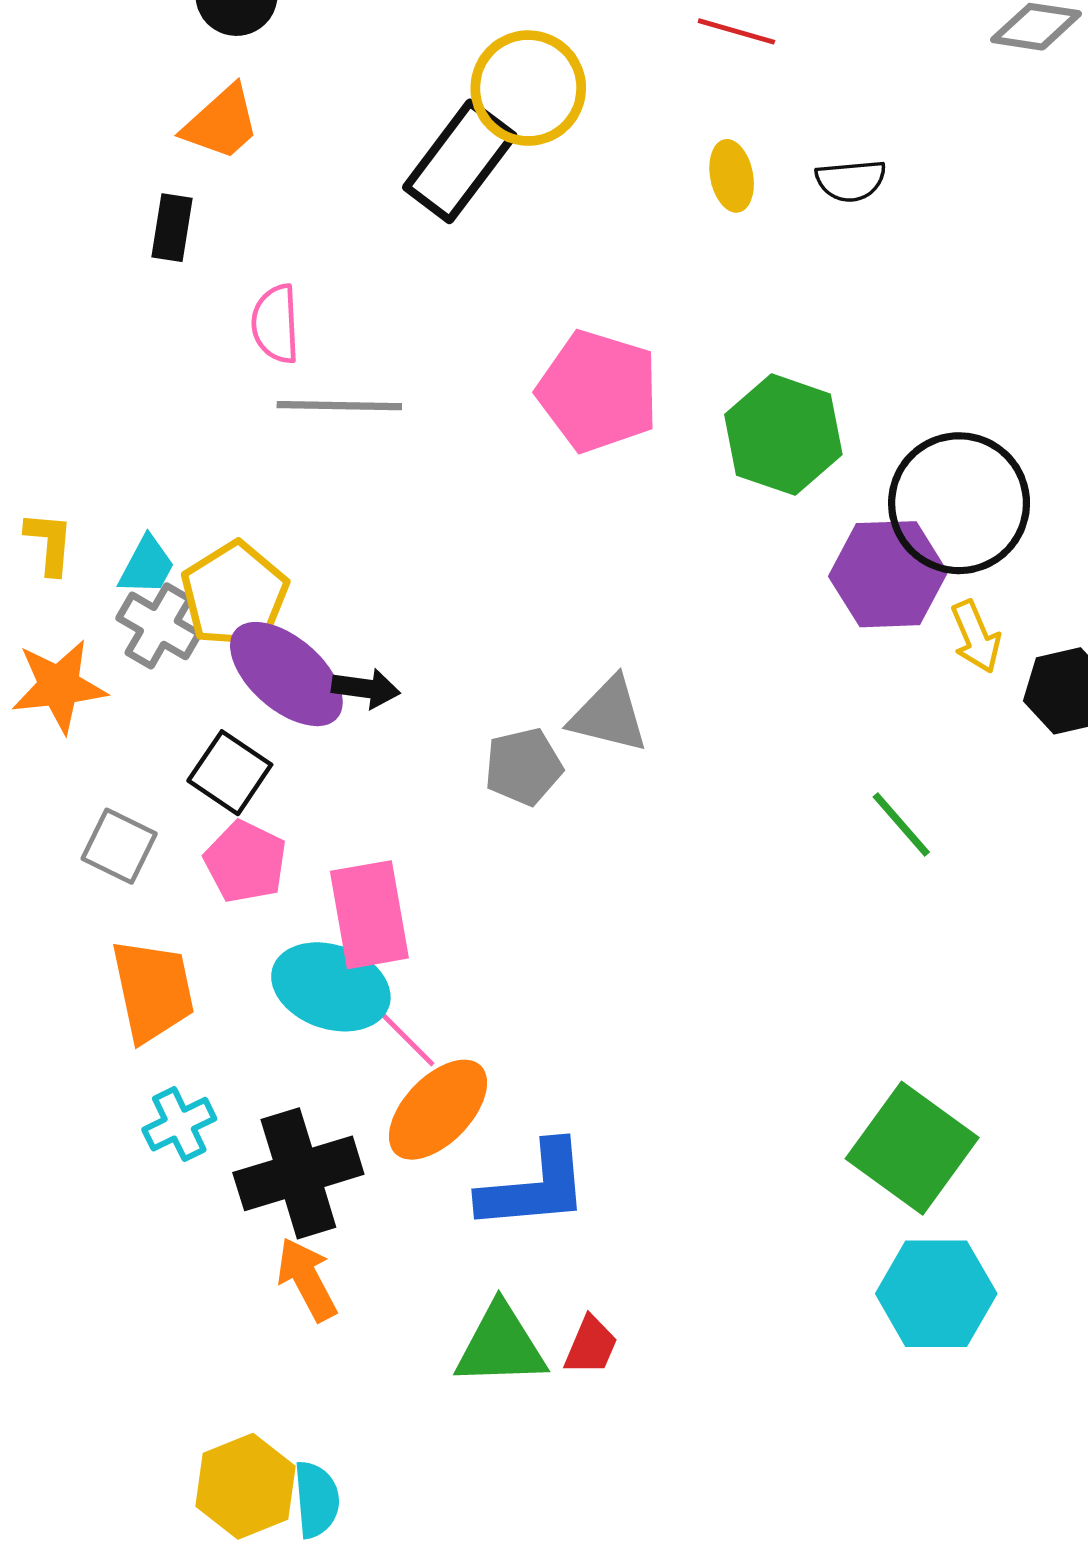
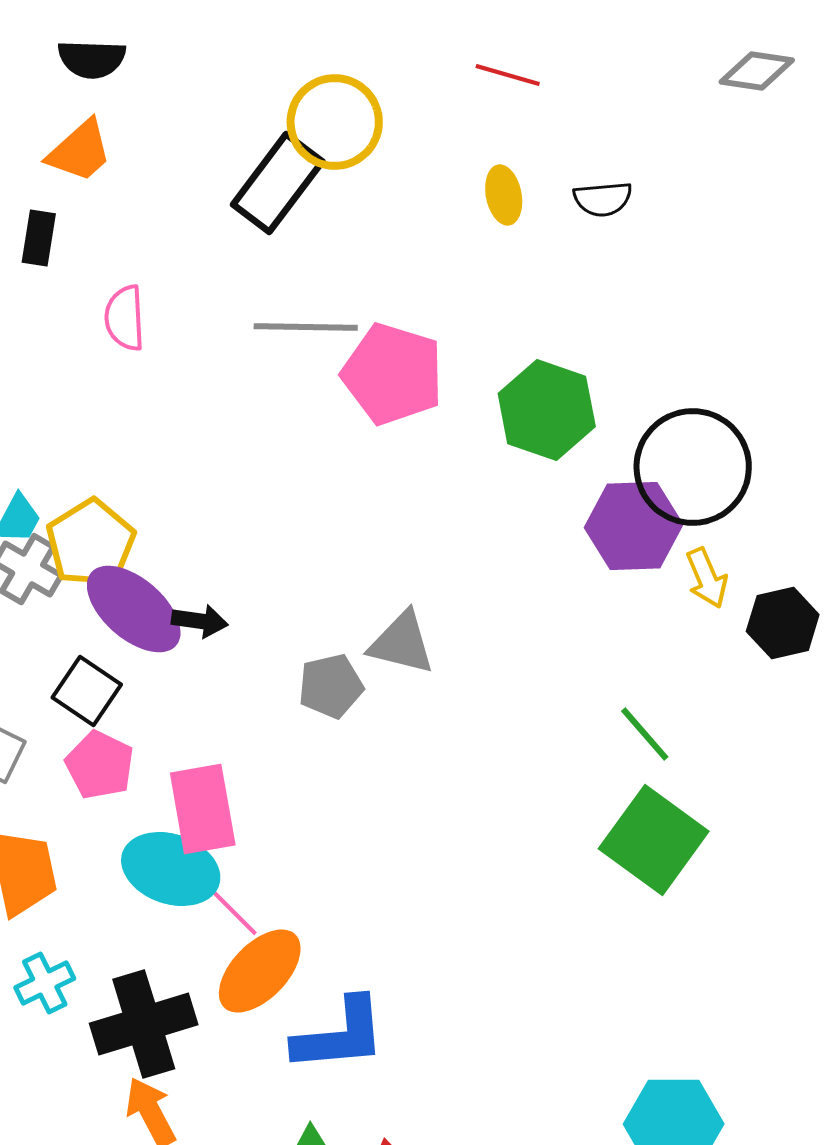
gray line: (339, 406) -> (306, 327), moved
green square: (912, 1148) -> (654, 840), moved

